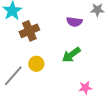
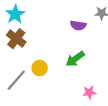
brown cross: (29, 31) -> (16, 39), moved, turned -30

